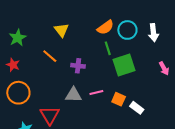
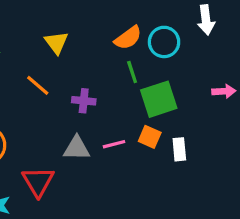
white arrow: (154, 33) -> (206, 20), moved
pink arrow: (164, 68) -> (224, 91), moved, turned -64
orange square: (119, 99) -> (150, 137), moved
white rectangle: (137, 108) -> (179, 149), moved, turned 48

